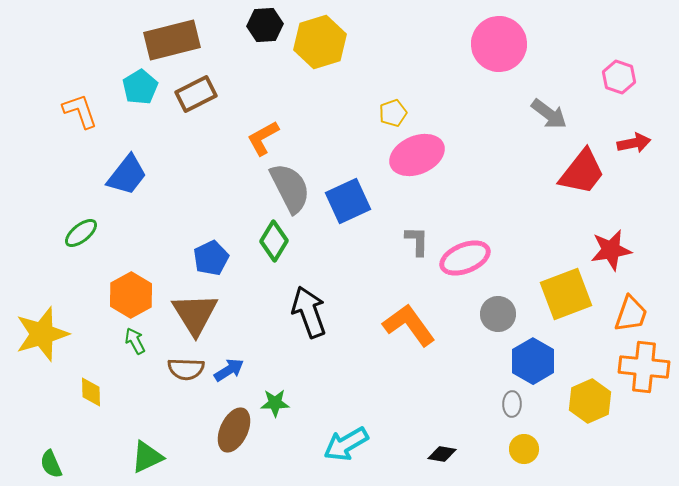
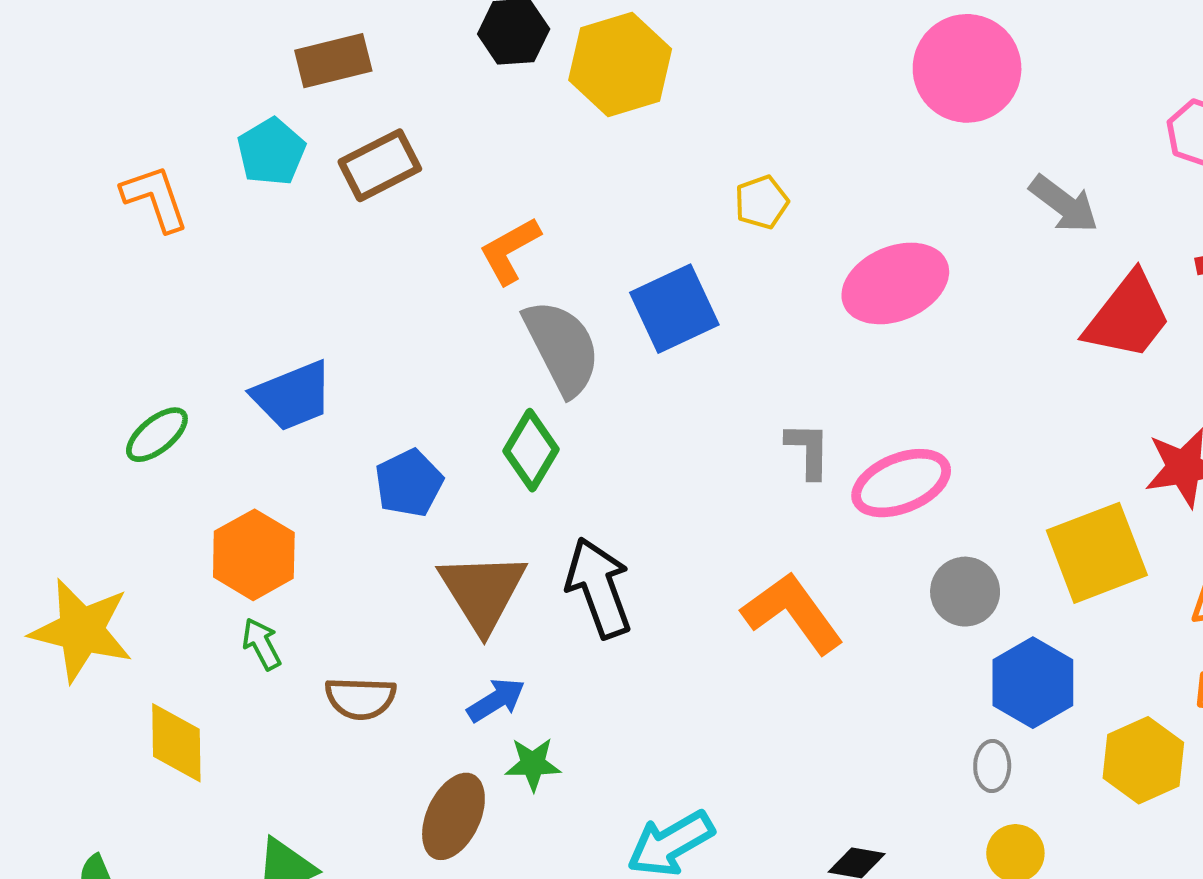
brown rectangle: (172, 40) -> (333, 61), size x0.7
pink ellipse: (417, 155) -> (895, 283), moved
blue trapezoid: (127, 175) -> (293, 396), moved, turned 30
blue square: (348, 201) -> (674, 309), moved
brown triangle: (195, 314) -> (483, 592), moved
yellow star: (42, 334) -> (81, 630), turned 30
blue arrow: (229, 370) -> (496, 700), moved
yellow diamond: (91, 392) -> (176, 743), size x1.4

